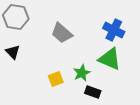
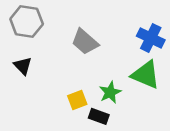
black rectangle: (93, 92) -> (99, 116), moved

